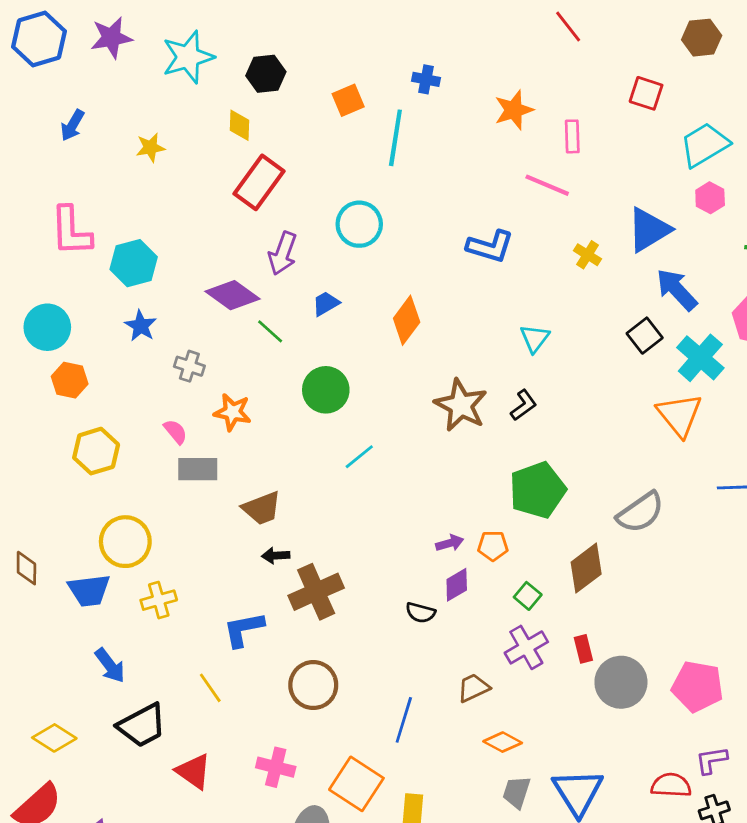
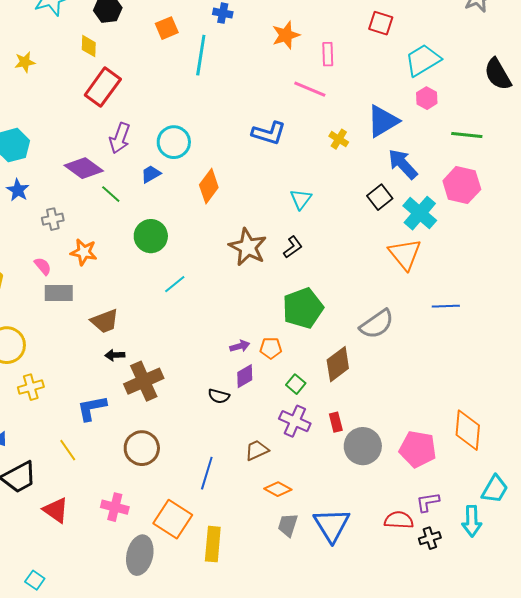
cyan circle: (359, 224) -> (174, 142), moved
gray cross: (189, 366) -> (53, 219), turned -30
purple cross: (526, 647) -> (295, 421), turned -36

